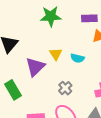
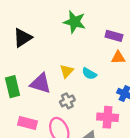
yellow triangle: (56, 54) -> (67, 71), moved
purple triangle: (35, 67) -> (40, 83), moved, turned 45

